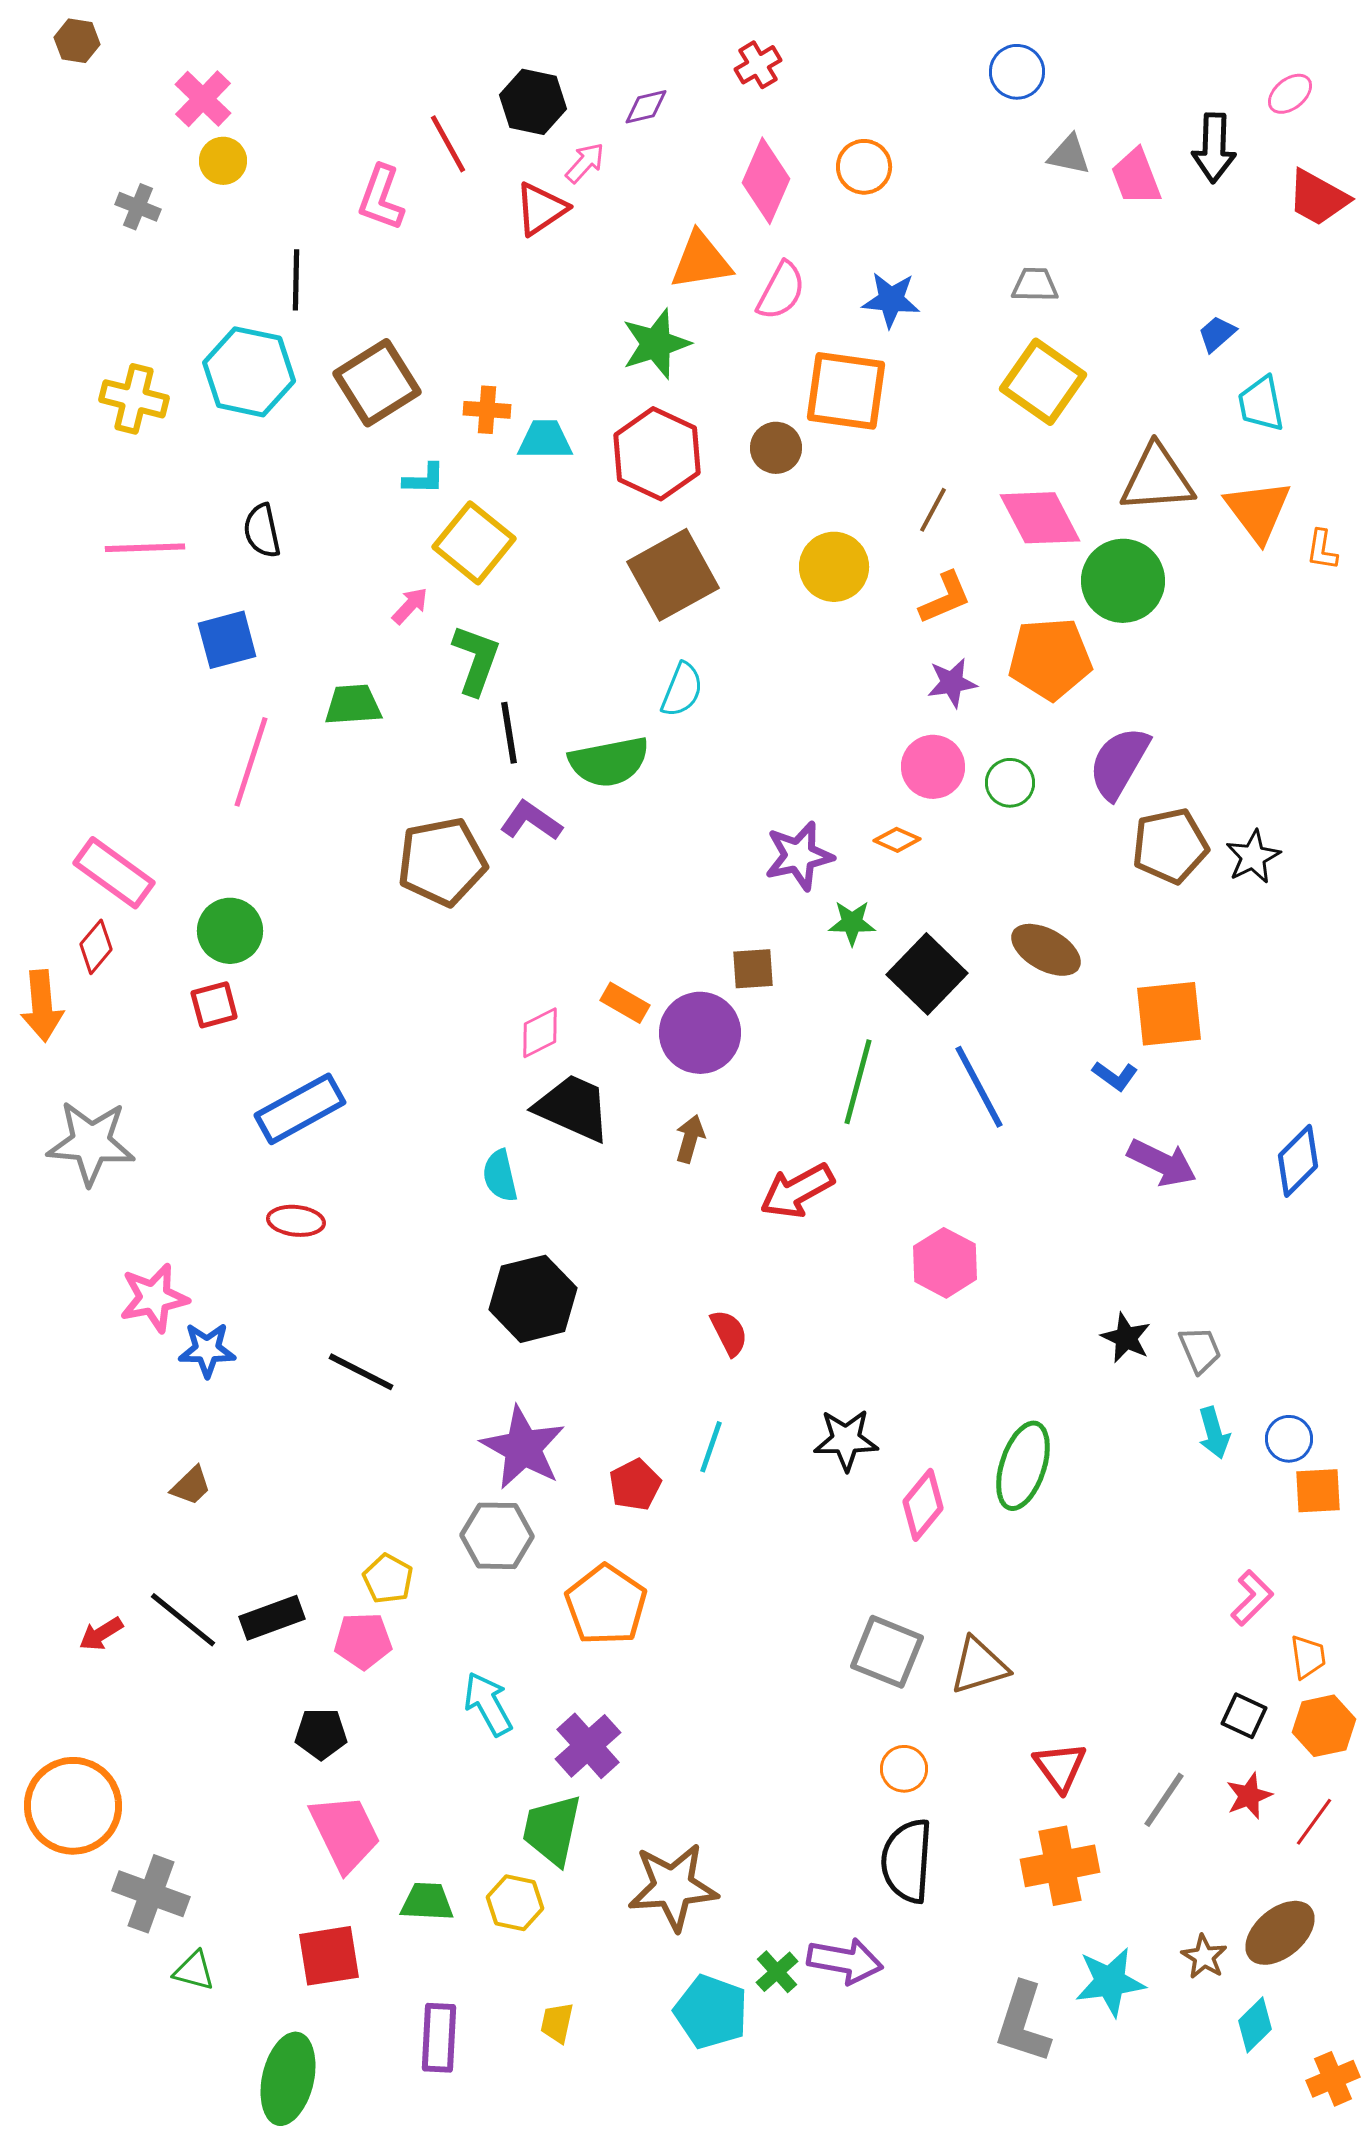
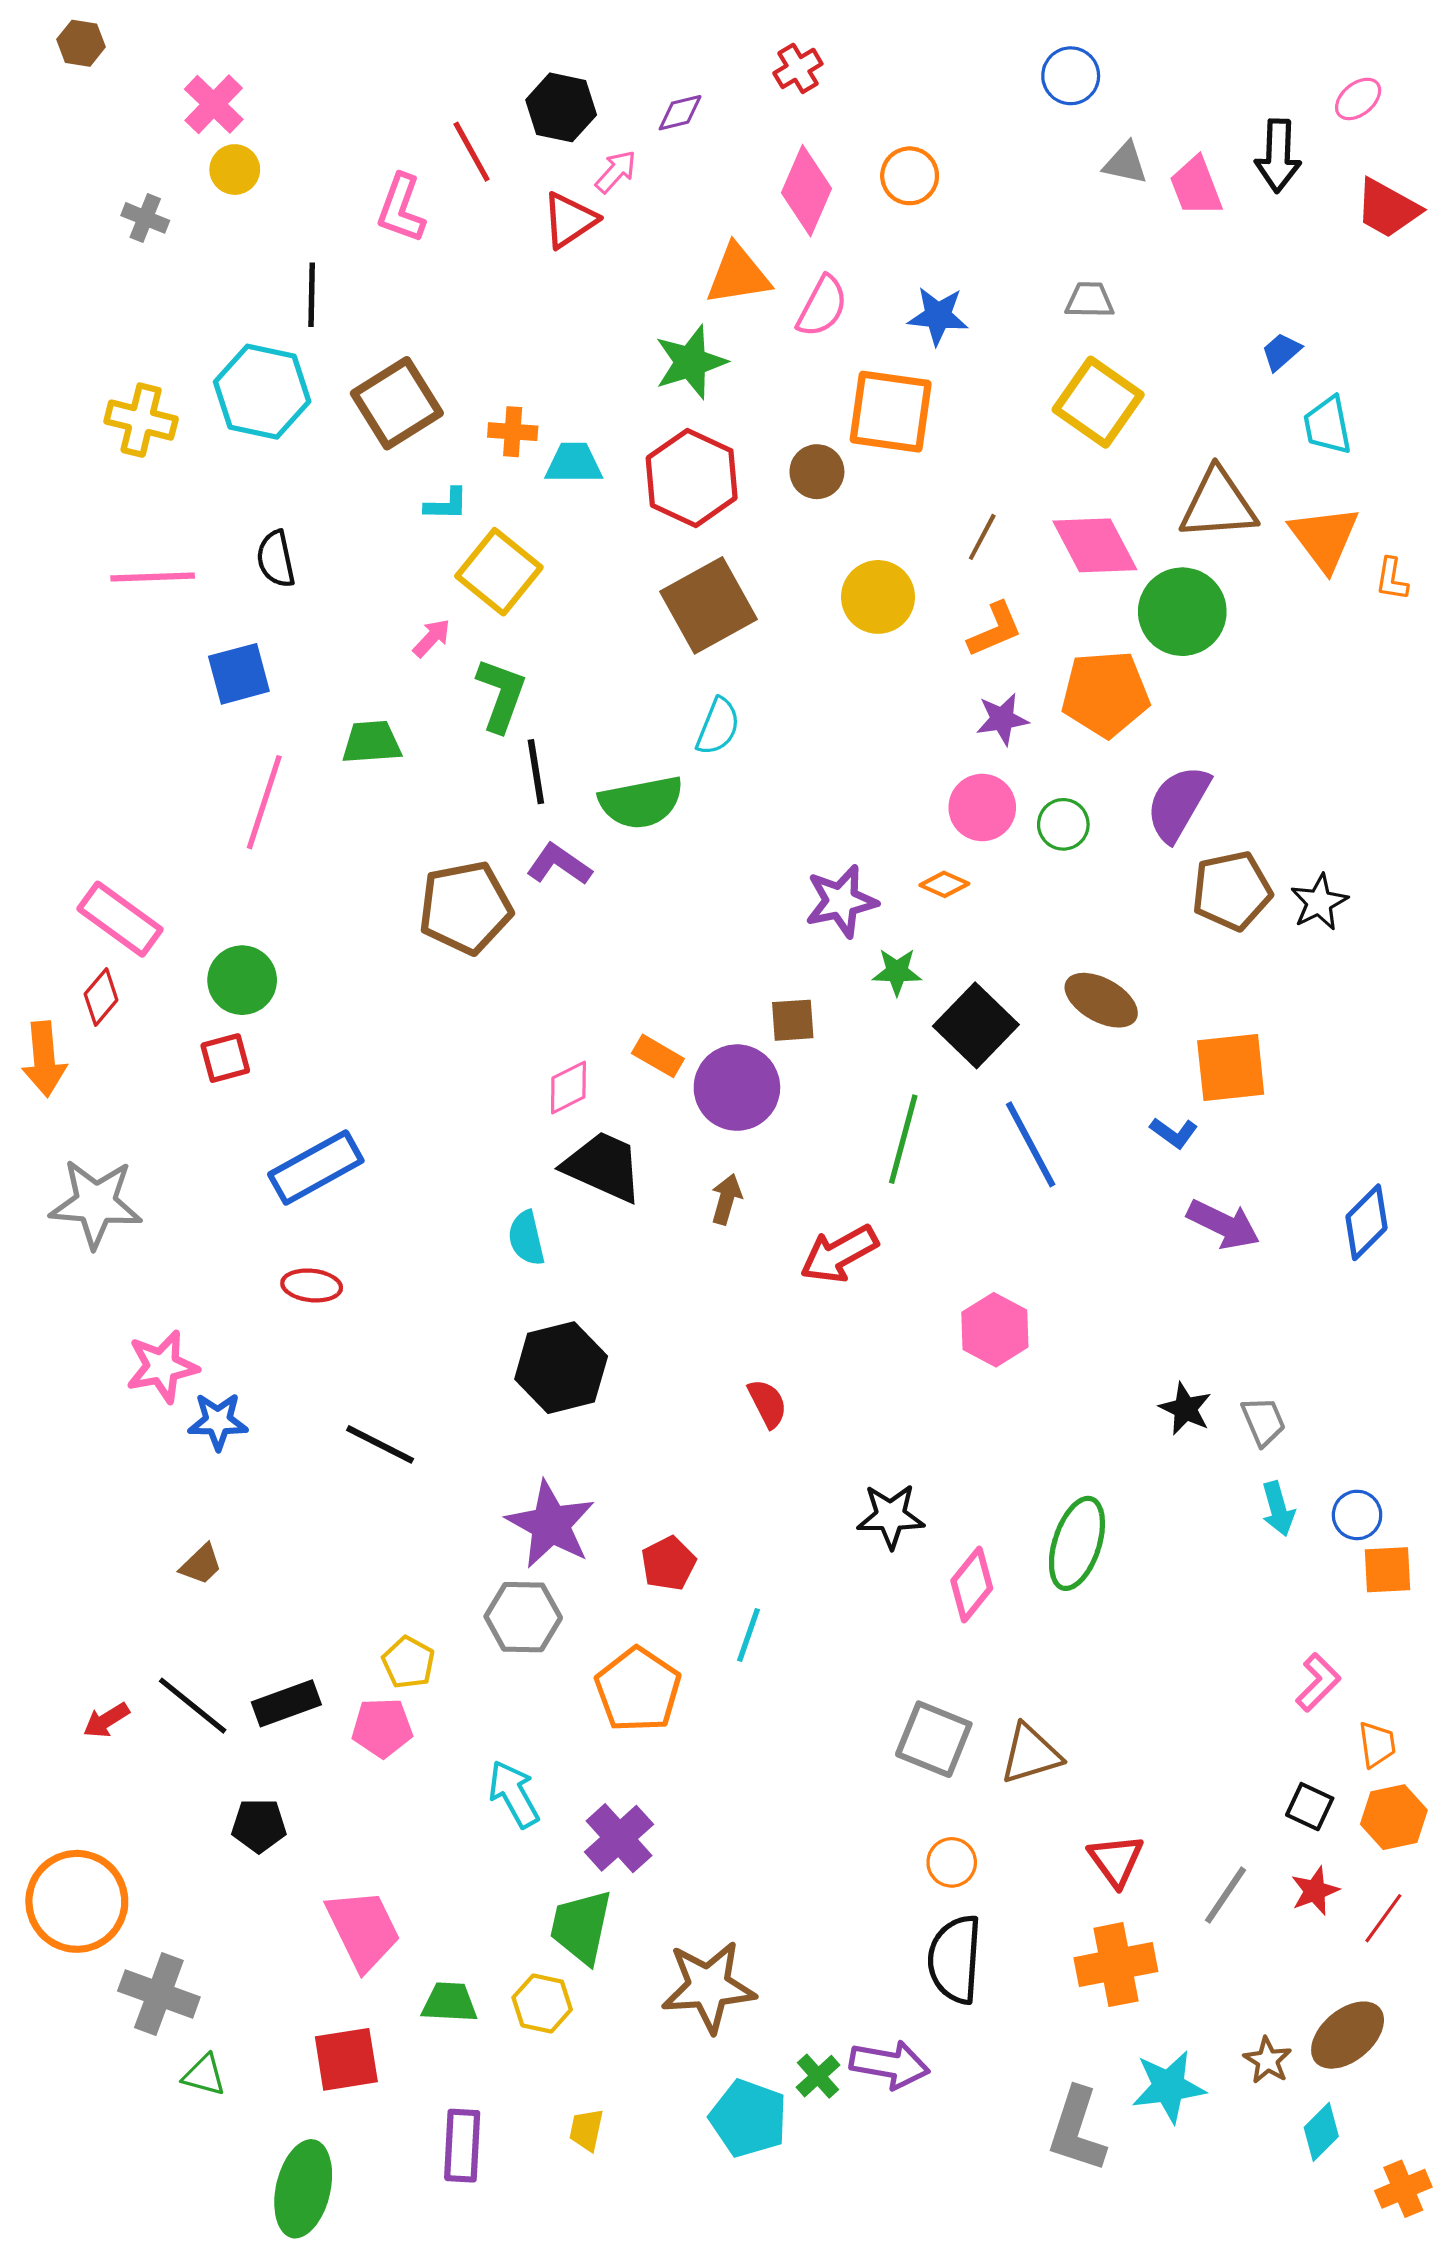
cyan line: (711, 1447) -> (749, 1635), moved
black pentagon: (321, 1734) -> (259, 1826), moved

